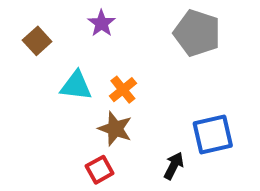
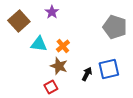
gray pentagon: (197, 33) -> (115, 27), moved
brown square: (37, 41) -> (19, 21), size x1.5
black arrow: (174, 166) -> (87, 74), moved

